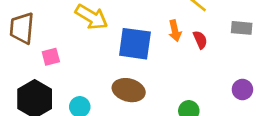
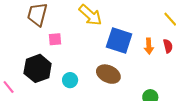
orange arrow: (175, 31) -> (149, 46), moved

